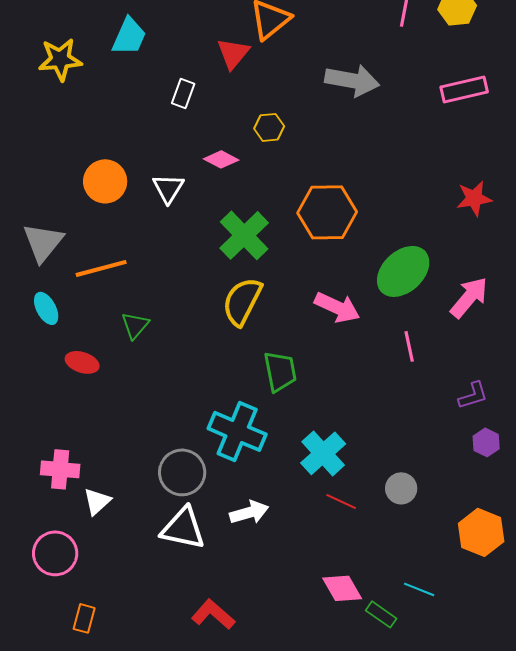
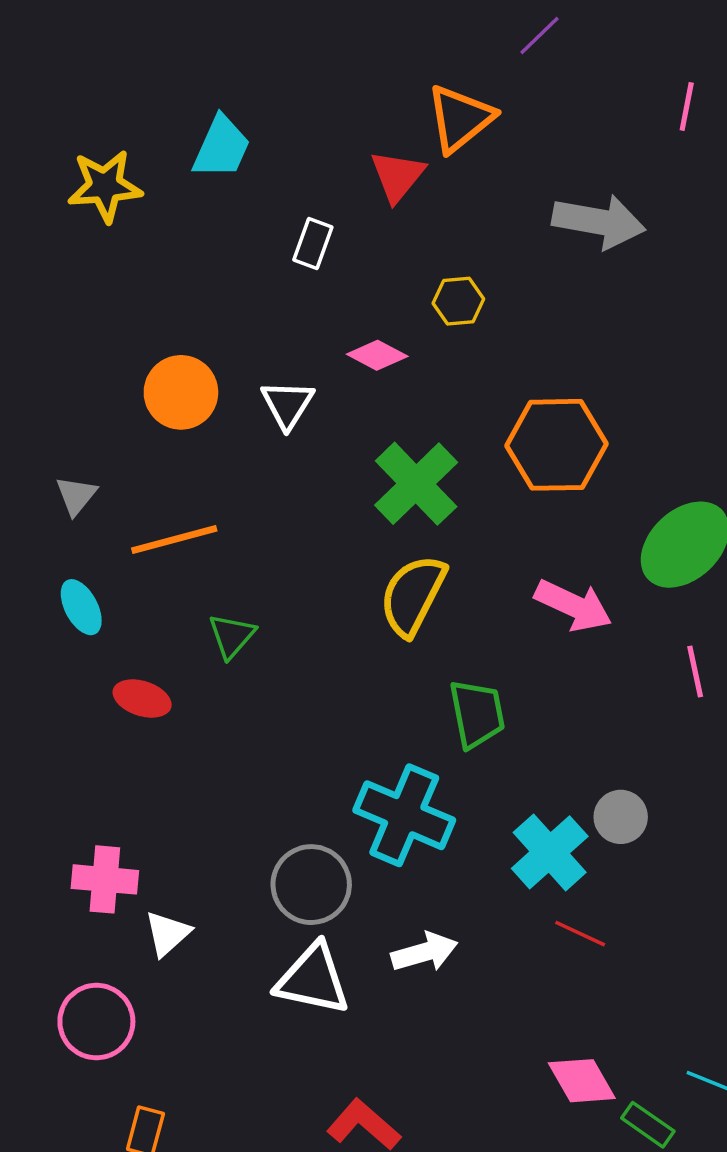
gray triangle: (43, 242) -> (76, 496), size x0.6
gray circle: (401, 488) -> (621, 817), moved

